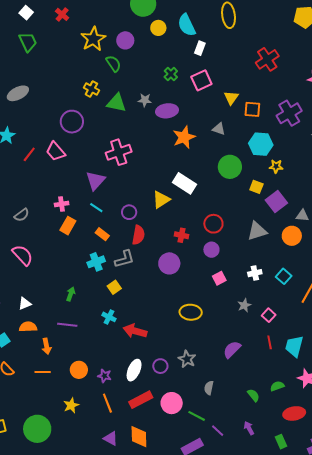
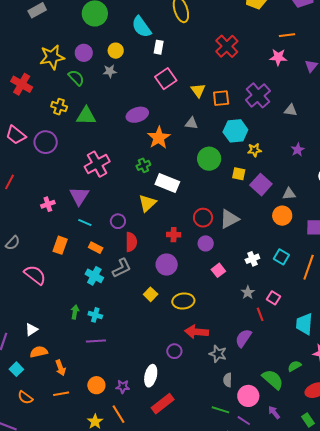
red cross: (62, 14) -> (22, 84), moved, size x1.5
yellow circle: (158, 28) -> (116, 51), moved
yellow star: (93, 39) -> (52, 57), turned 30
green cross: (171, 74) -> (143, 165), moved, turned 32
gray star: (145, 100) -> (110, 71), moved
pink trapezoid: (56, 151) -> (16, 135), moved
pink cross: (62, 204) -> (48, 204), moved
gray triangle: (257, 231) -> (229, 219), moved
pink semicircle: (22, 255) -> (35, 275), moved
cyan cross: (96, 262) -> (94, 276), turned -30
yellow square: (114, 287) -> (151, 294), moved
yellow ellipse: (191, 312) -> (183, 301), moved
cyan cross: (109, 317) -> (95, 315), moved
purple line: (67, 325) -> (96, 341), moved
red arrow: (135, 331) -> (197, 332), moved
red line: (270, 342) -> (260, 314), moved
gray star: (187, 359) -> (218, 354), moved
purple circle: (160, 366) -> (174, 351), moved
green semicircle: (253, 395) -> (273, 379), size x1.6
orange line: (107, 403) -> (118, 414), moved
pink circle: (172, 403) -> (248, 396), moved

